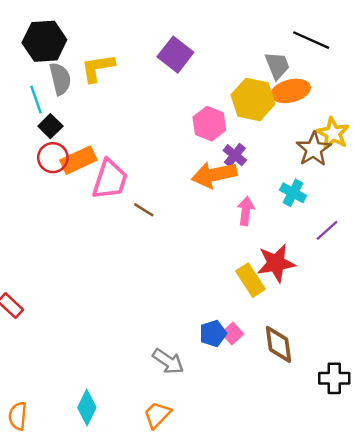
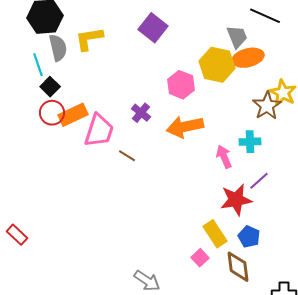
purple cross: (235, 155) -> (141, 113), moved
cyan cross: (293, 193) -> (250, 142), turned -30
pink arrow: (246, 211) -> (224, 157), moved, turned -30
purple line: (327, 230) -> (259, 181), moved
yellow rectangle: (251, 280) -> (215, 234), moved
blue pentagon: (213, 333) -> (249, 237), moved, turned -30

